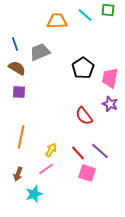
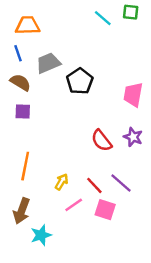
orange trapezoid: (57, 21) -> (28, 25), moved
black pentagon: (83, 68) -> (80, 81), moved
purple star: (110, 104) -> (133, 137), moved
pink line: (46, 169) -> (74, 205), moved
brown arrow: (18, 174) -> (22, 211), size x1.5

